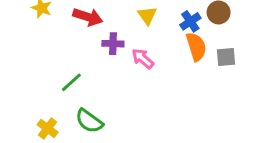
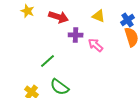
yellow triangle: (147, 15) -> (99, 16), turned -32

